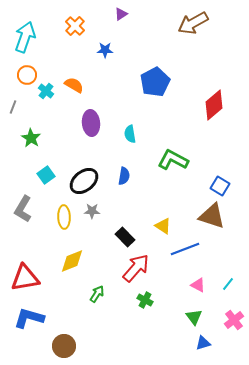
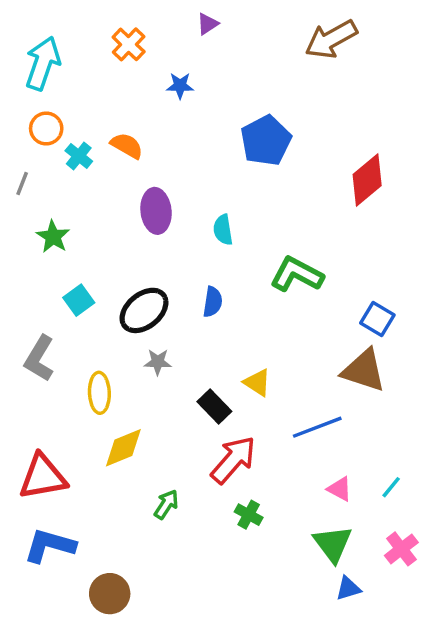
yellow ellipse: (64, 217) -> (99, 393), moved
yellow triangle: (163, 226) -> (257, 383), moved
green triangle: (194, 317) -> (333, 544), size x1.4

